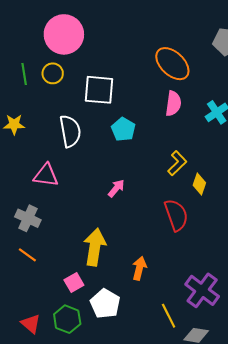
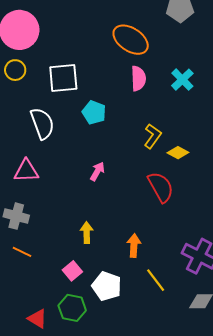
yellow diamond: (199, 184) -> (178, 153), turned -70
yellow arrow: (95, 247) -> (87, 233), size x0.6
yellow line: (169, 316) -> (156, 280), moved

